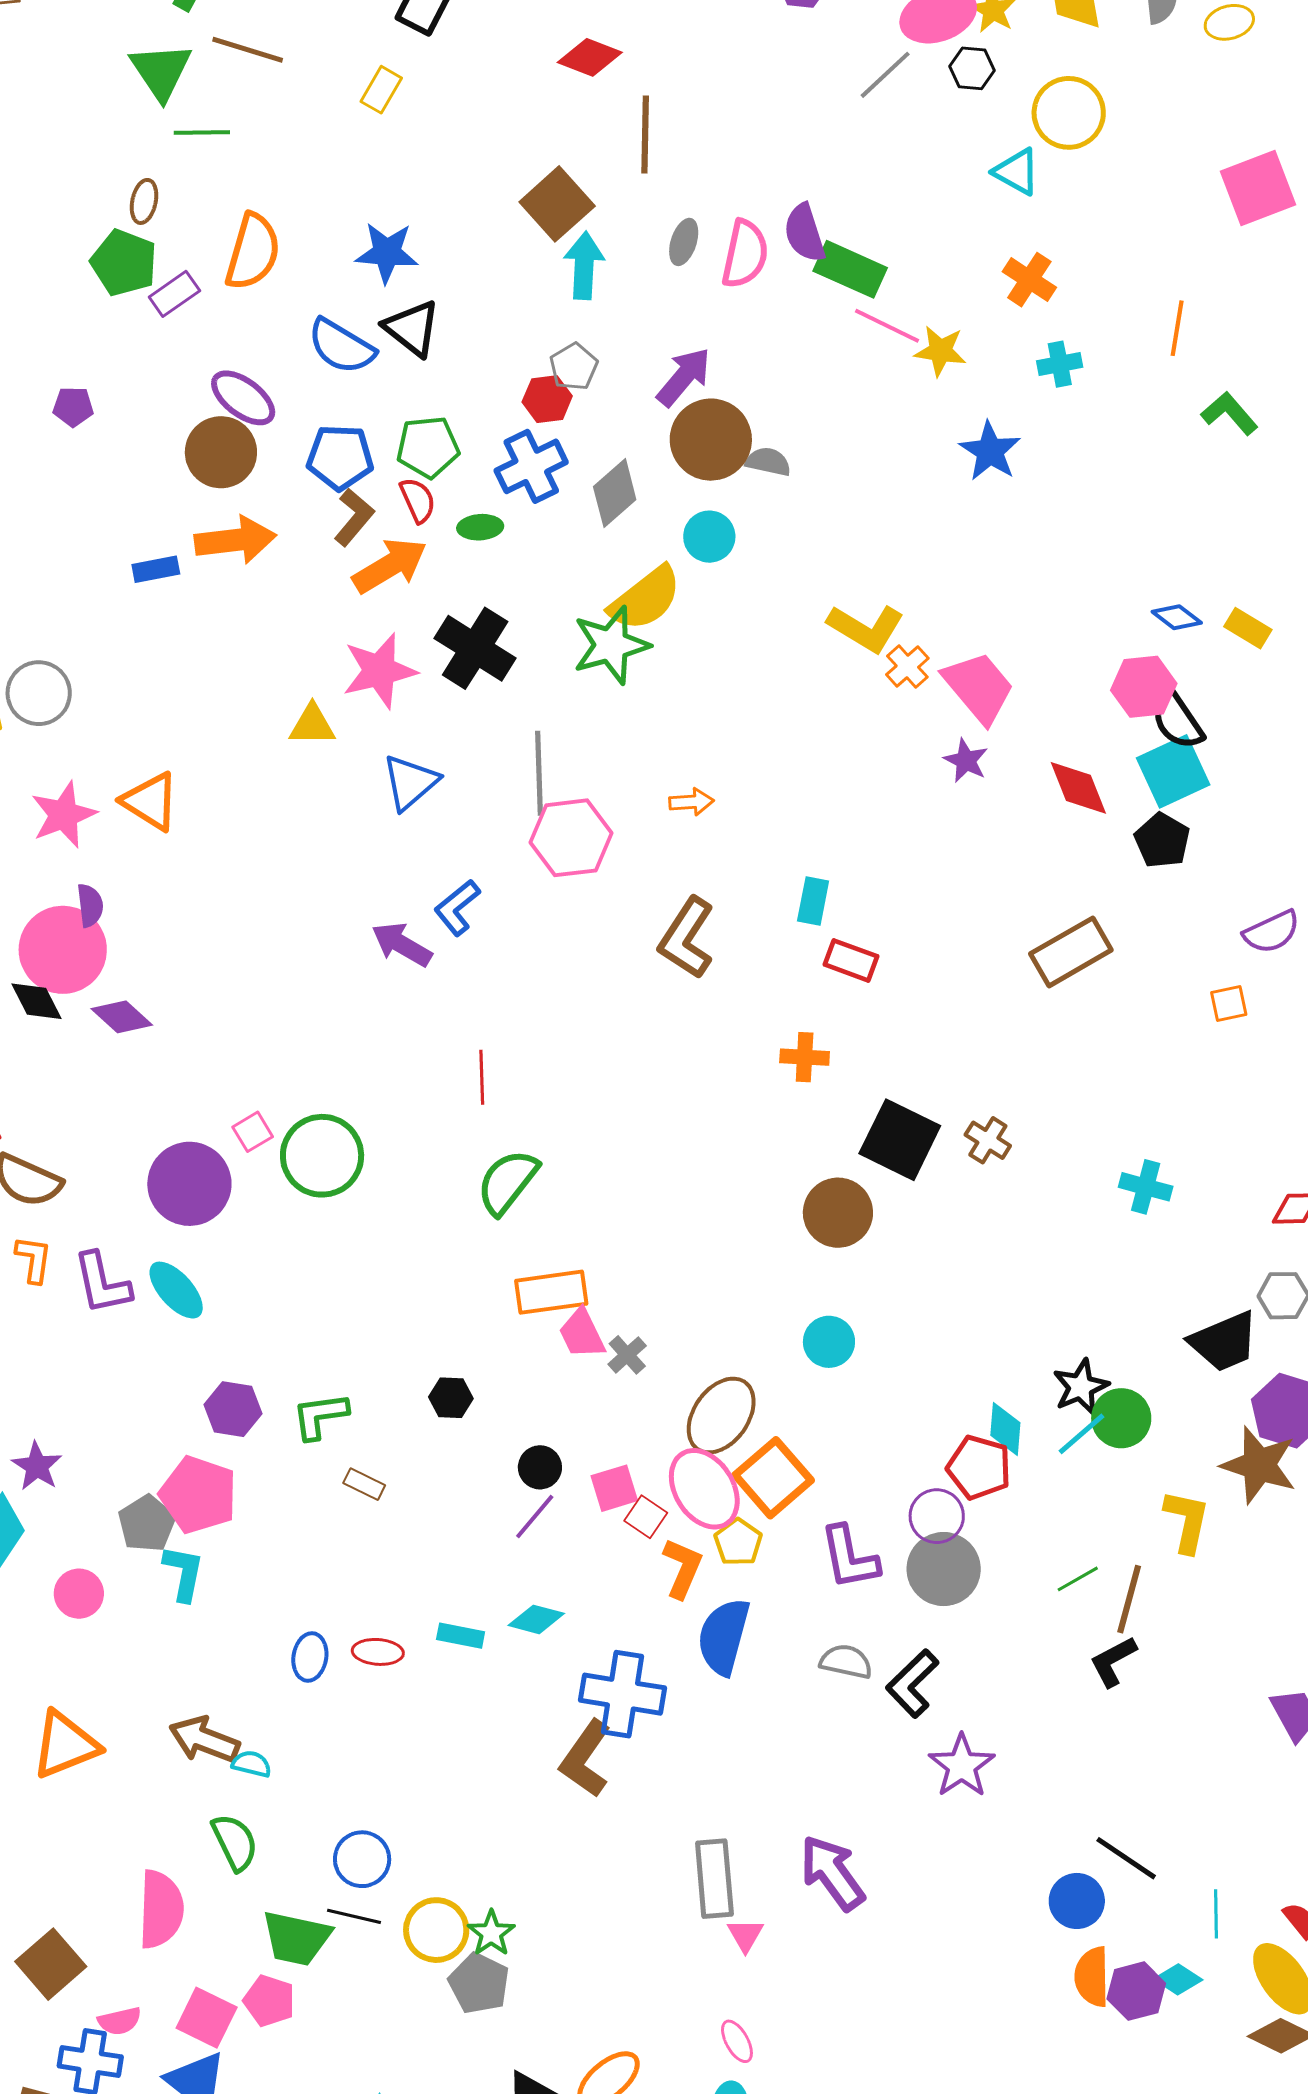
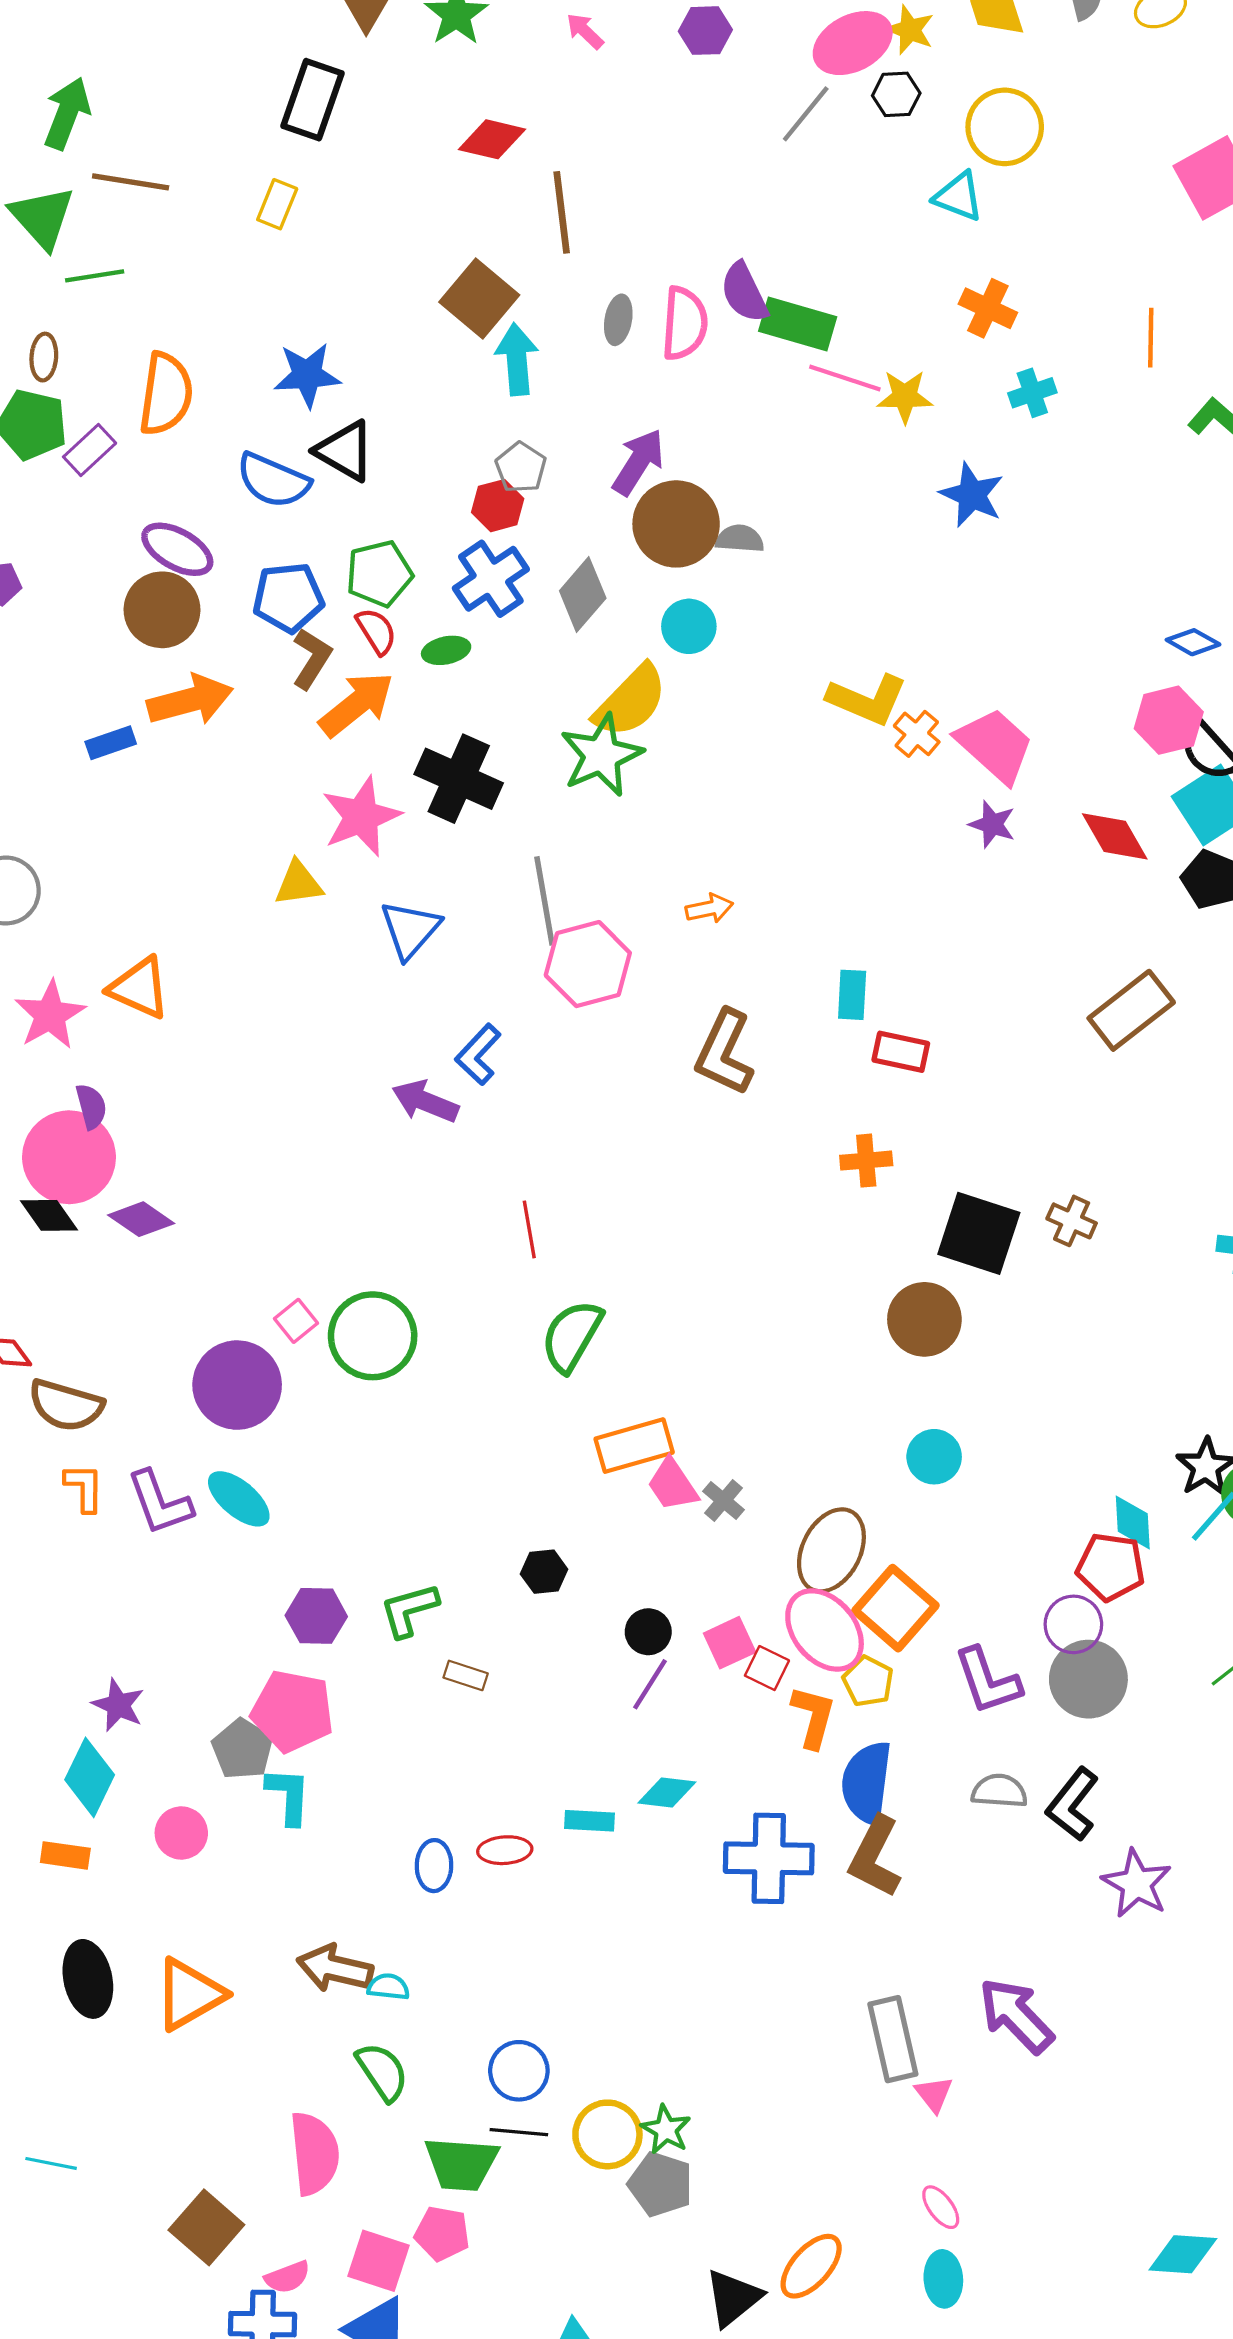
brown L-shape: (586, 1759) -> (875, 1857), moved

